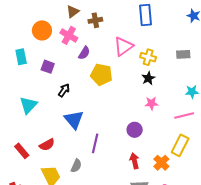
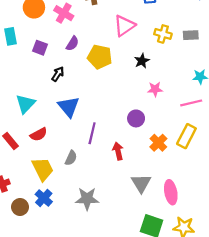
purple semicircle: (84, 53) -> (72, 43), moved
yellow cross: (148, 57) -> (163, 34), moved
black star: (148, 78) -> (142, 61), moved
cyan triangle: (28, 105) -> (25, 104), moved
red arrow: (134, 161) -> (118, 151), moved
orange cross: (161, 163) -> (158, 143), moved

